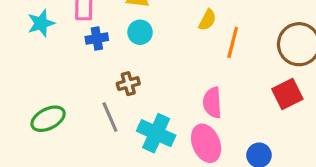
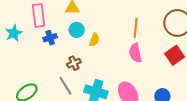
yellow semicircle: (207, 20) -> (94, 40), moved
pink semicircle: (212, 103) -> (135, 53), moved

